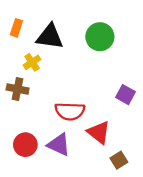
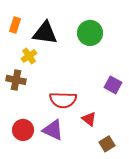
red triangle: (99, 132) -> (89, 119), size x0.7

